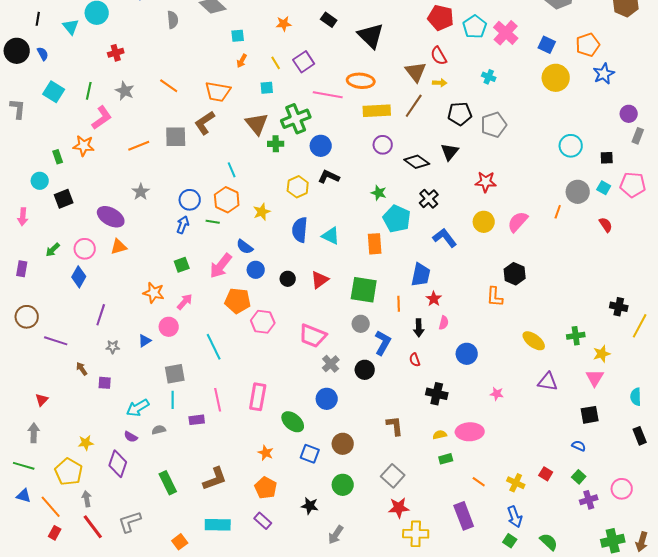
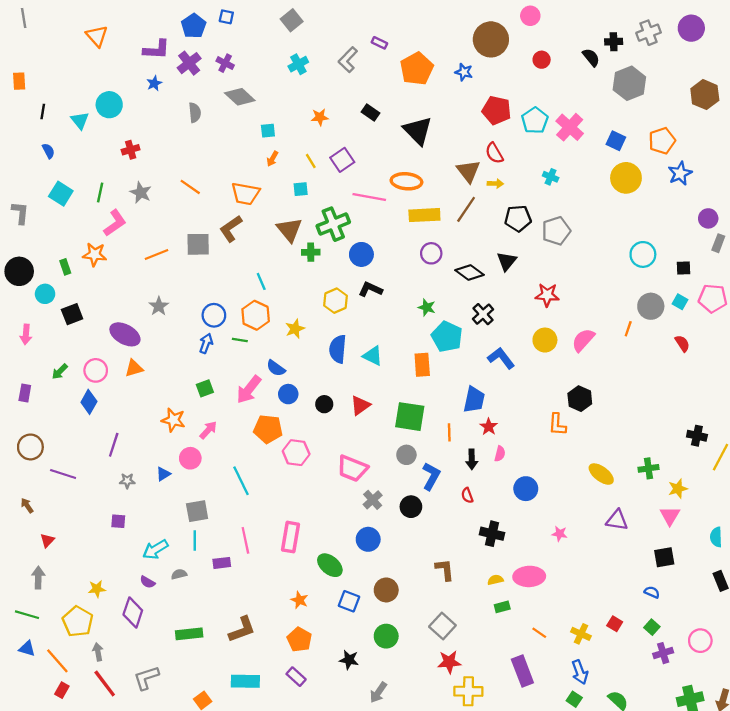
black circle: (17, 51) -> (19, 271), moved
brown arrow: (82, 369) -> (27, 506), moved
green rectangle: (168, 483) -> (189, 634), turned -70

